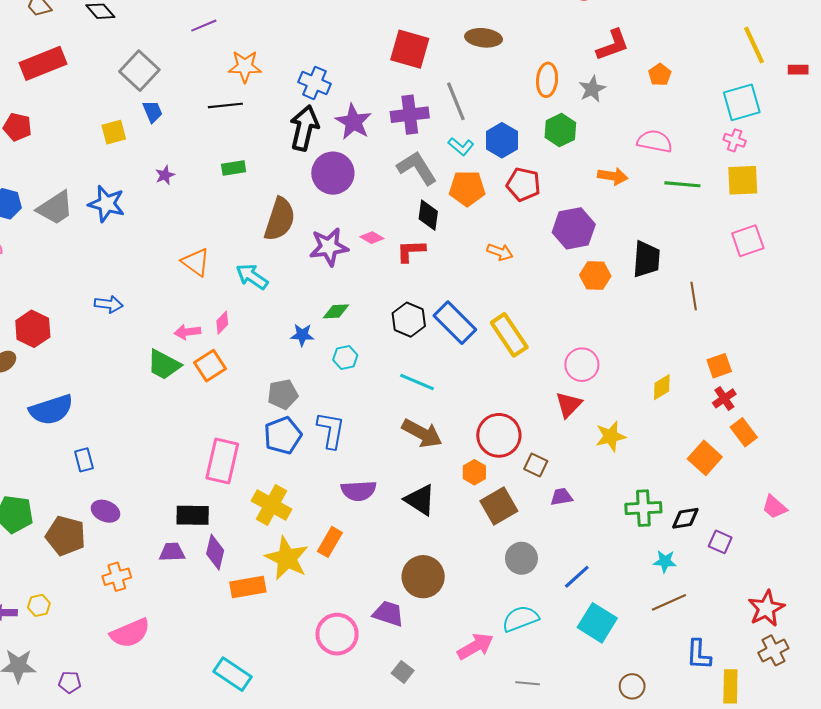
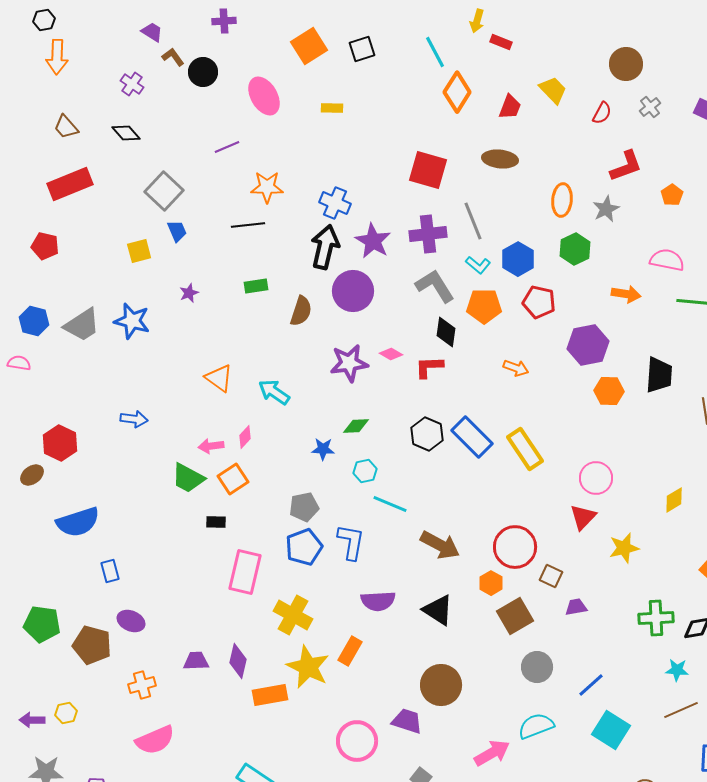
brown semicircle: (280, 219) -> (301, 311), moved, size x0.7
cyan line: (417, 382) -> (390, 504), moved
black rectangle: (193, 515) -> (216, 522), moved, size x0.6

